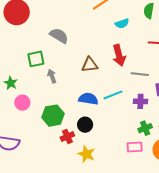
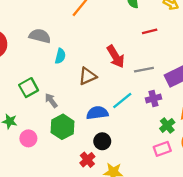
cyan semicircle: (122, 23) -> (60, 56), moved, turned -40
gray semicircle: (59, 36) -> (40, 36), moved
green hexagon: (53, 116) -> (62, 127), moved

